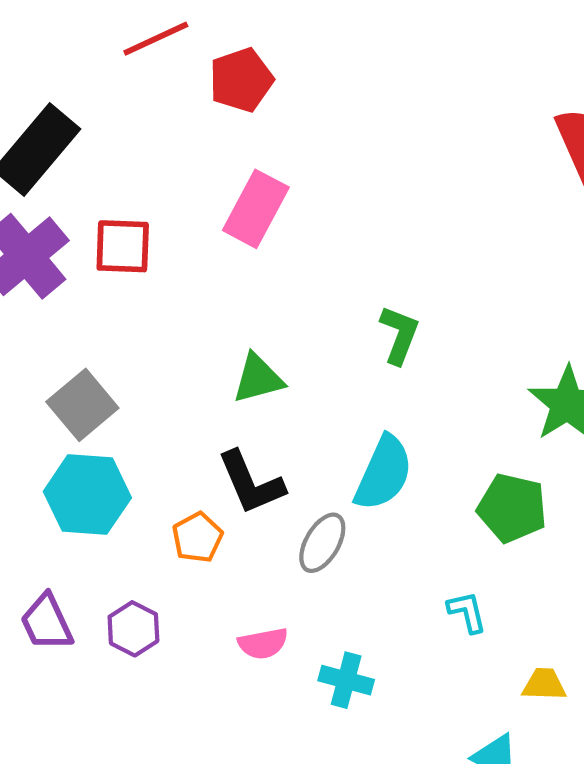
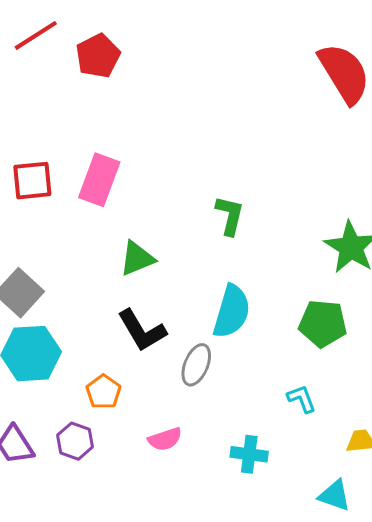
pink rectangle: (256, 209) -> (99, 180), moved
orange pentagon: (197, 537) -> (104, 392), moved
cyan cross: (346, 680) -> (249, 454), moved

